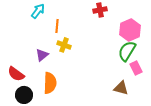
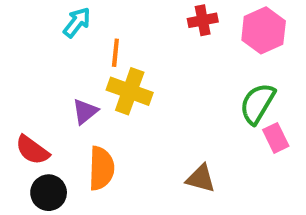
pink hexagon: (130, 30) -> (264, 30), moved
yellow cross: (64, 45) -> (130, 91), size x1.5
brown triangle: (121, 88) -> (201, 178), moved

